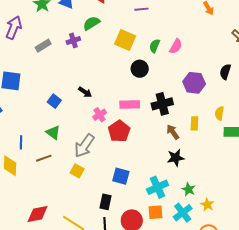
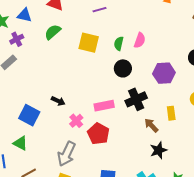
purple cross: (73, 40) -> (17, 39), moved
black circle: (140, 69) -> (123, 68), moved
blue square: (54, 101) -> (29, 115), size x1.5
green triangle: (53, 132) -> (20, 143), moved

